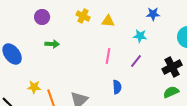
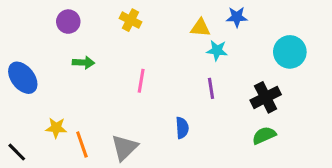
yellow triangle: (108, 21) -> (200, 28), moved
pink line: (108, 56) -> (141, 81), moved
purple line: (136, 61) -> (211, 88), turned -48

